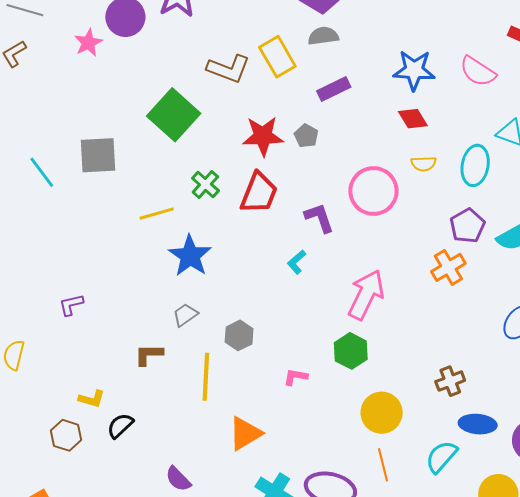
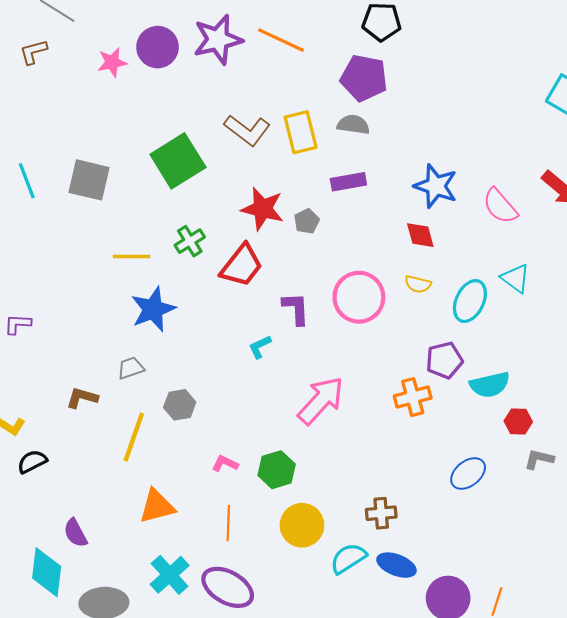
green hexagon: (351, 351) -> (277, 470), moved
cyan semicircle: (441, 457) -> (348, 558), moved
orange line: (383, 465) -> (228, 523), moved

